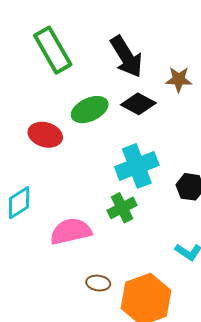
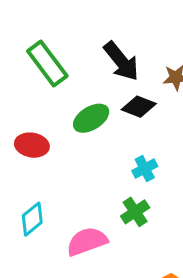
red ellipse: (45, 135) -> (32, 145), moved
cyan cross: (137, 166) -> (145, 169), size x0.6

